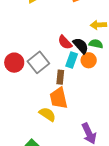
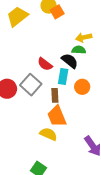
red semicircle: (65, 42) -> (45, 64), moved
green semicircle: (96, 44) -> (79, 50), moved
orange circle: (89, 60) -> (82, 87), moved

